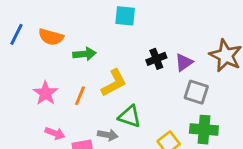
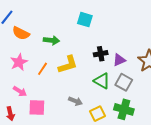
orange semicircle: (51, 37) -> (21, 33), moved
green triangle: (130, 116) -> (102, 81), moved
gray arrow: (108, 135) -> (75, 101), moved

